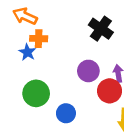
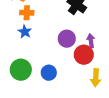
blue star: (27, 52) -> (25, 32), moved
green circle: (36, 93) -> (21, 70), moved

